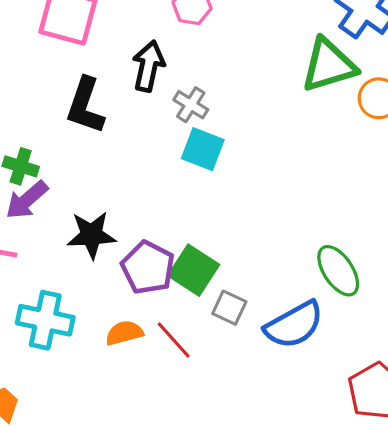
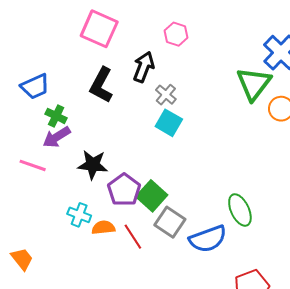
green triangle: (329, 65) -> (254, 84), turned -45
gray square: (229, 308) -> (170, 222), size x1.4
cyan cross: (45, 320) -> (79, 215), moved, size x0.7

